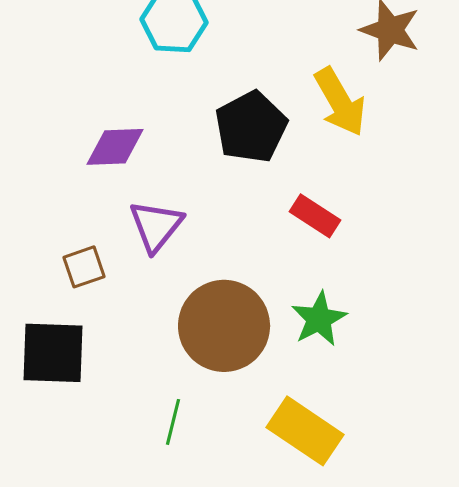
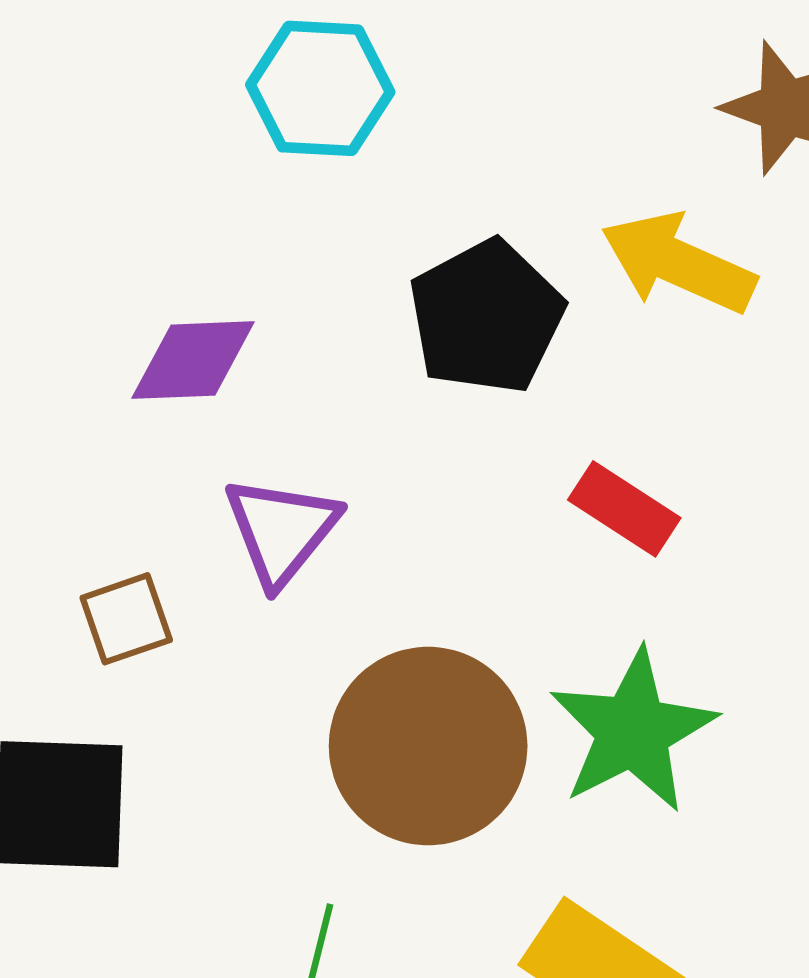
yellow arrow: (340, 102) -> (678, 263), turned 144
green star: (319, 319) -> (633, 731), size x1.4

